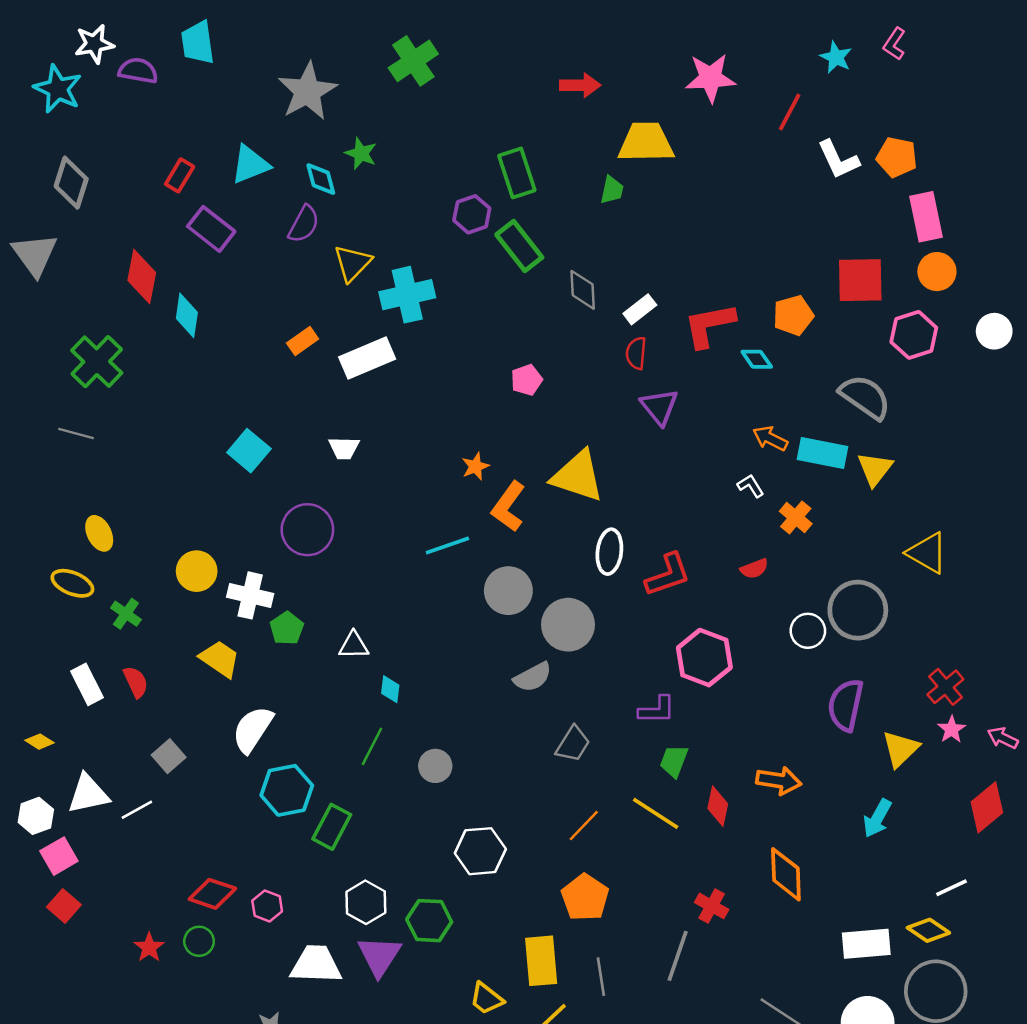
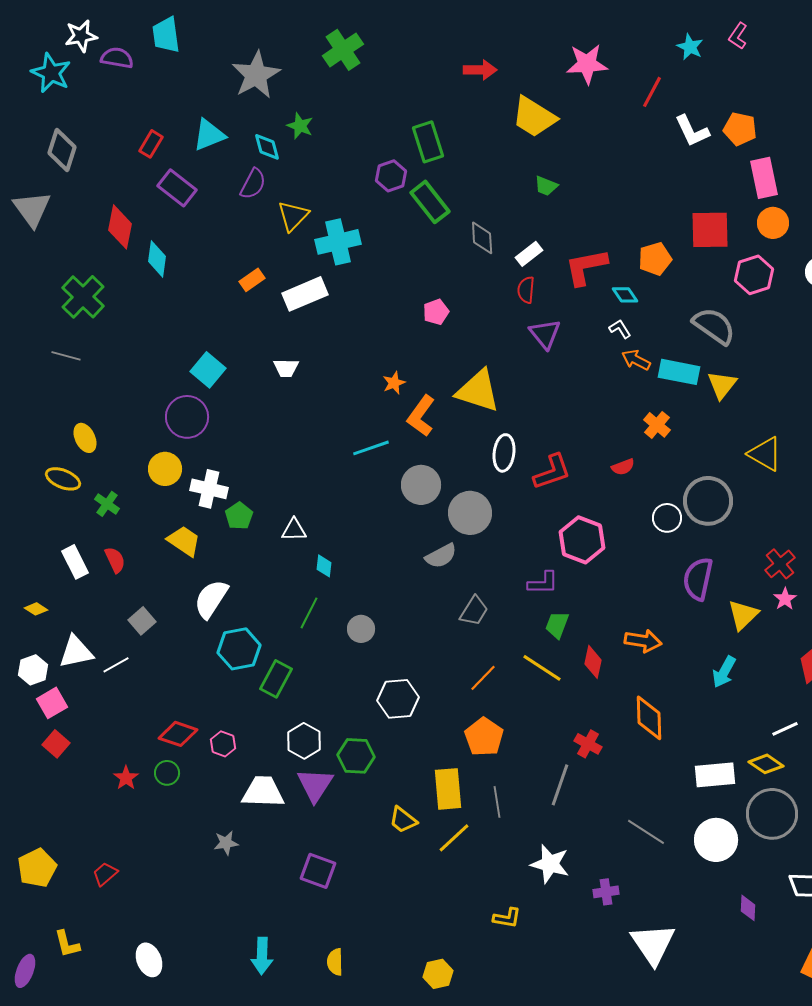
yellow trapezoid: (646, 142) -> (534, 117), turned -147
green trapezoid: (612, 190) -> (546, 186), moved, turned 100
white L-shape: (751, 486) -> (620, 329), moved
purple circle: (307, 530) -> (187, 417), moved

